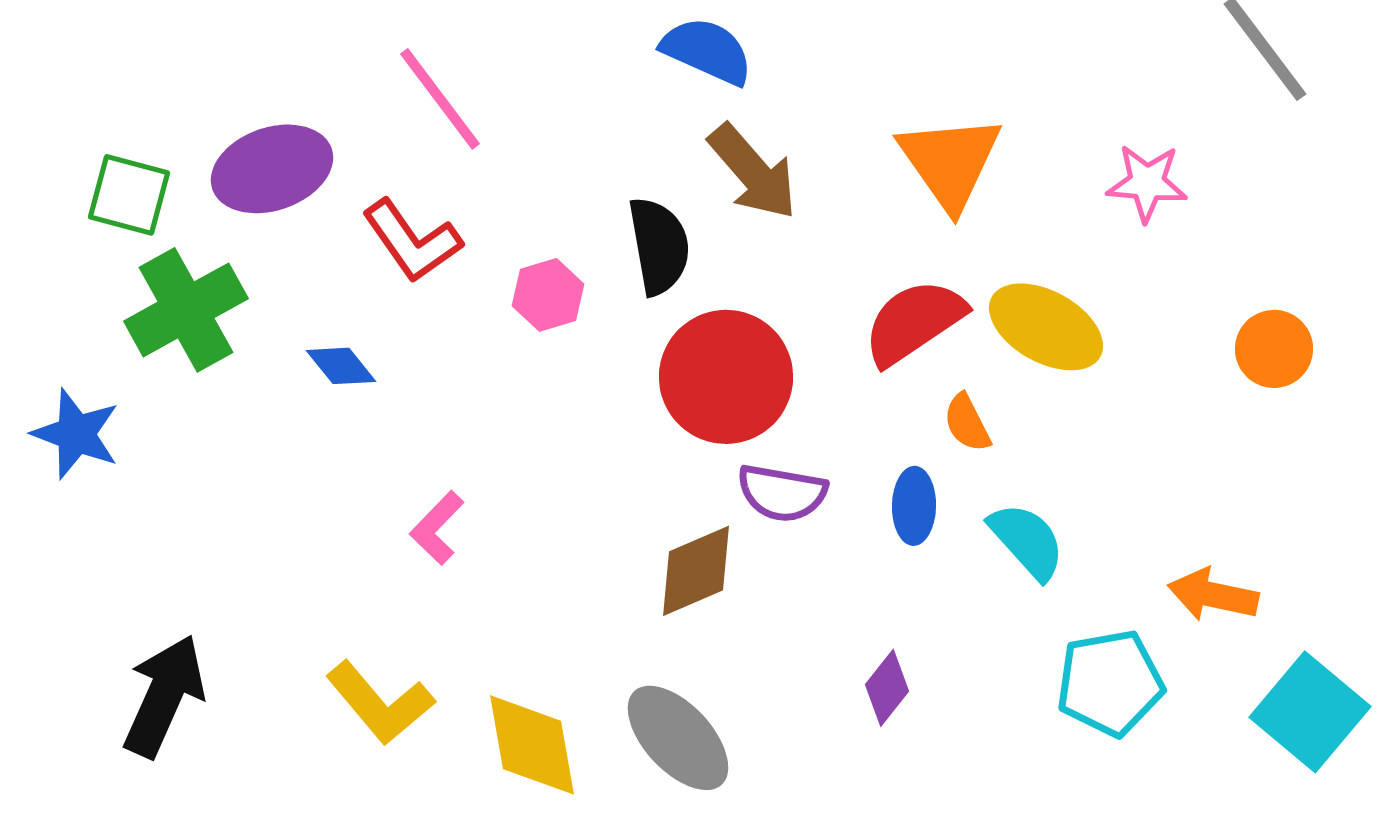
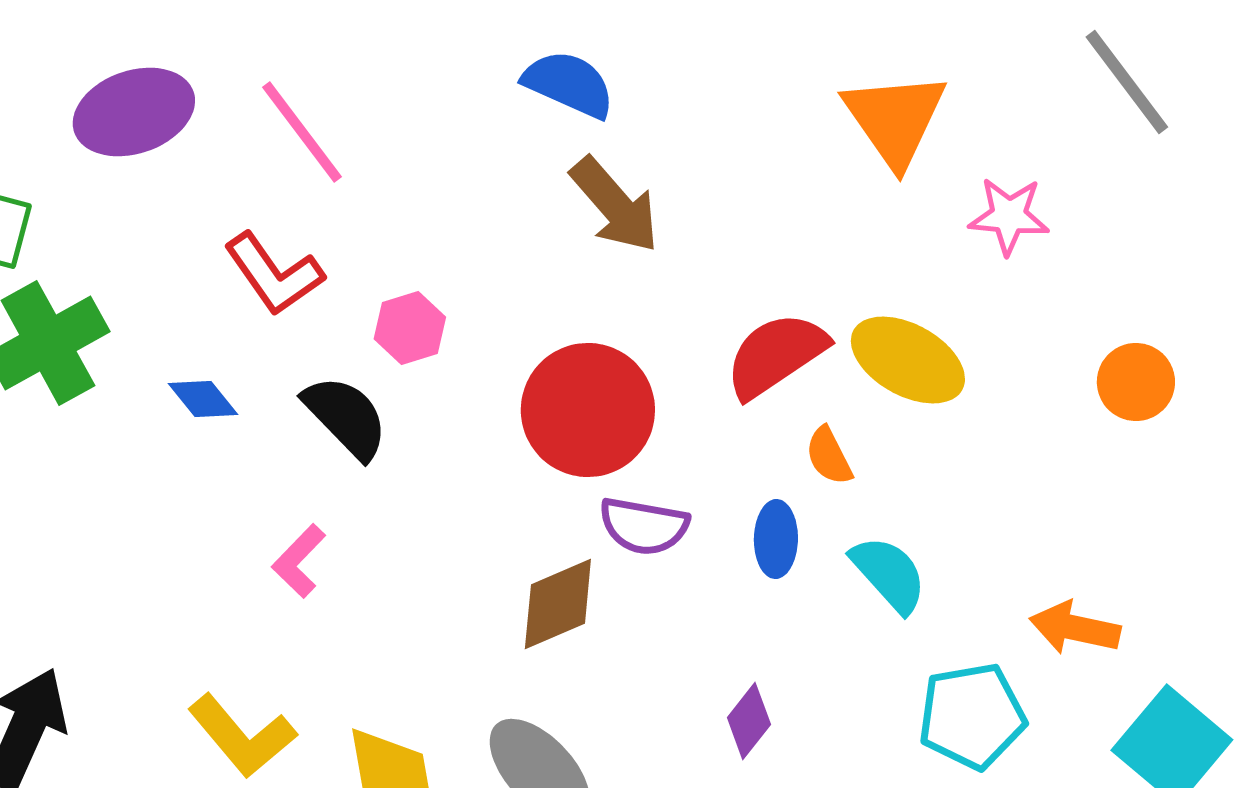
orange triangle: (950, 162) -> (895, 119), moved
purple ellipse: (272, 169) -> (134, 112), moved
black semicircle: (659, 246) -> (346, 417), moved, turned -34

